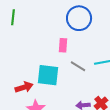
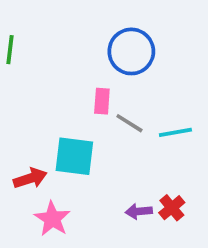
gray line: (78, 66) -> (129, 123), moved

